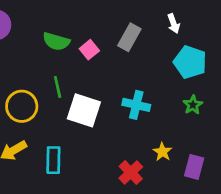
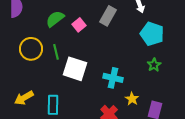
green semicircle: (56, 41) -> (55, 19), turned 126
cyan cross: (136, 105) -> (113, 78), moved
yellow circle: (22, 106) -> (31, 49), moved

